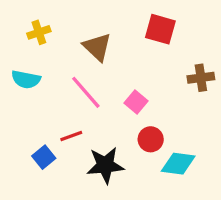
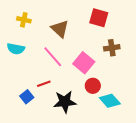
yellow cross: (39, 32) -> (24, 20), turned 32
brown cross: (201, 78) -> (112, 48), moved
pink square: (136, 102) -> (84, 63), size x1.5
cyan diamond: (178, 164) -> (110, 101), turned 40

